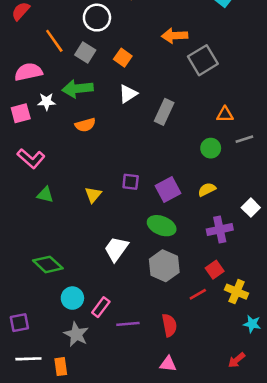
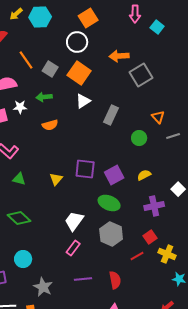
white circle: (97, 18) -> (77, 42), moved
orange square: (123, 58) -> (79, 73), size x1.6
green arrow: (78, 89) -> (44, 97), size x0.7
orange triangle: (225, 115) -> (158, 117), turned 48
green circle: (211, 148) -> (139, 138), moved
purple square: (131, 182) -> (85, 169), size x1.5
green diamond: (48, 264) -> (19, 218), moved
cyan circle: (72, 298) -> (23, 259), moved
pink rectangle: (101, 307) -> (73, 248), moved

